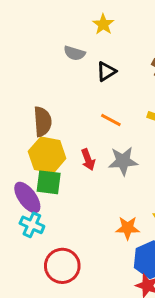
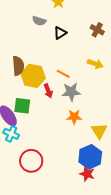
orange line: (111, 120) -> (63, 74), moved
yellow hexagon: (47, 155) -> (33, 76), moved
orange star: (128, 228) -> (74, 117), moved

